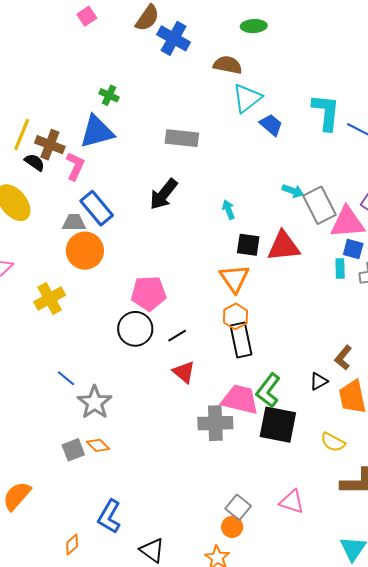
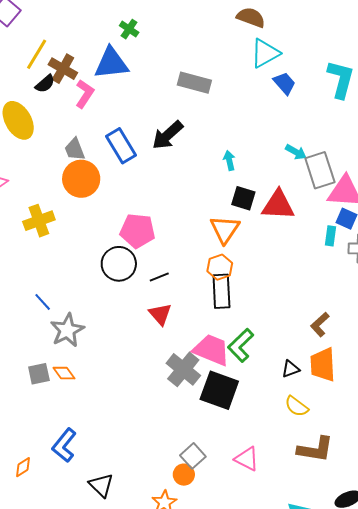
black semicircle: (35, 162) -> (45, 84), turned 95
blue rectangle: (97, 208) -> (121, 146), moved
gray trapezoid: (74, 223) -> (75, 149), turned -120
black triangle: (319, 381) -> (291, 369), moved
gray cross: (215, 423) -> (183, 369), turned 32
black square: (278, 425) -> (219, 390), moved

